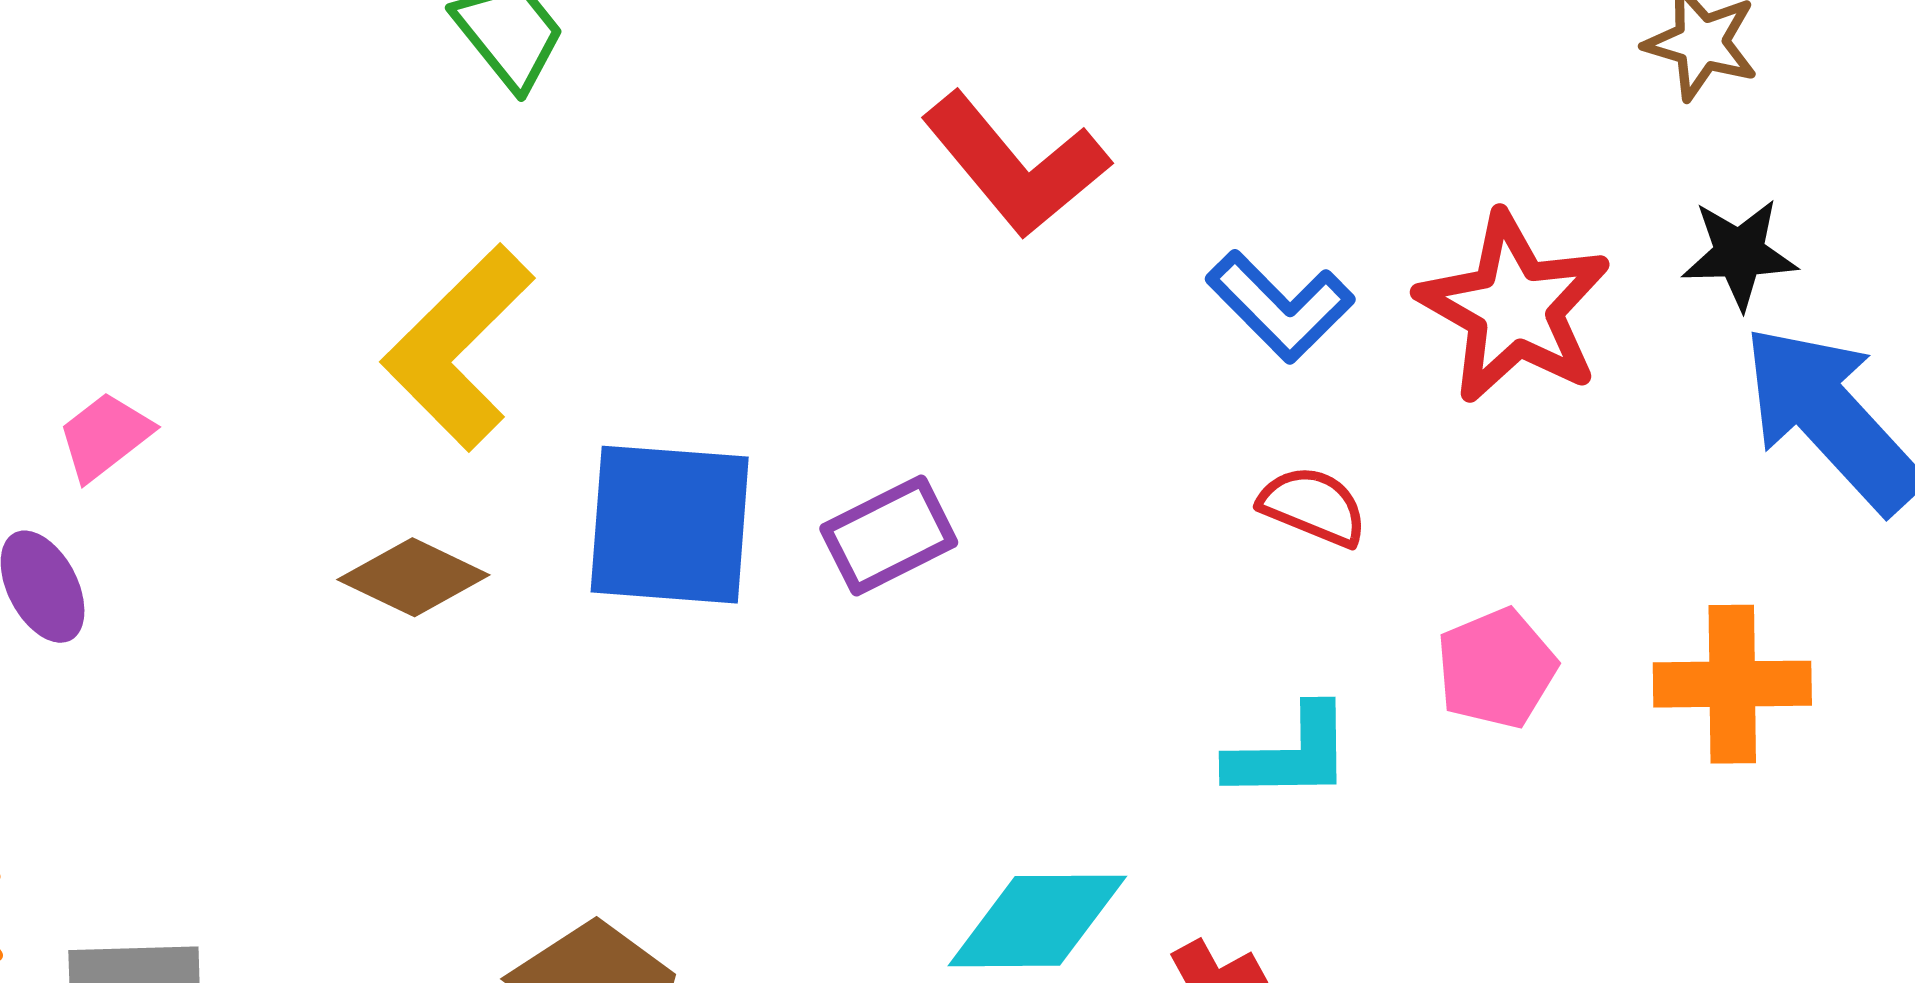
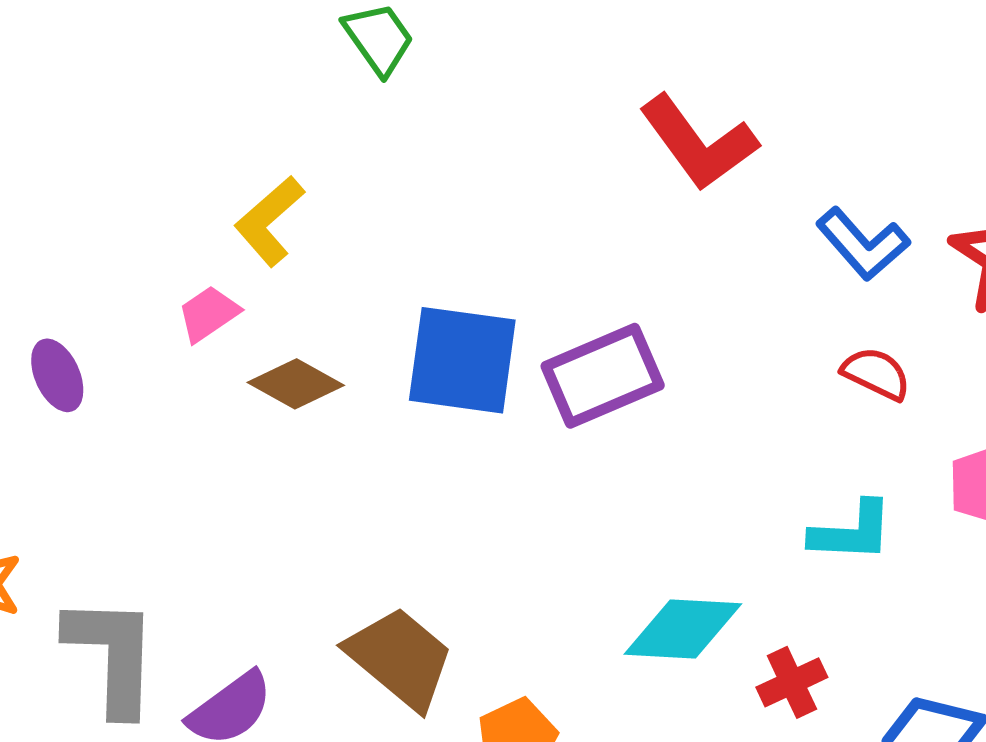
yellow L-shape: (458, 347) -> (269, 221), moved, size x0.7
pink trapezoid: (105, 436) -> (208, 314), moved
purple rectangle: (889, 536) -> (603, 376), size x1.4

